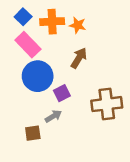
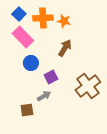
blue circle: (38, 76) -> (31, 63), size x0.6
brown cross: (107, 104) -> (88, 86), turned -30

